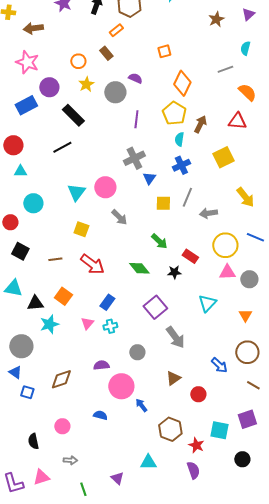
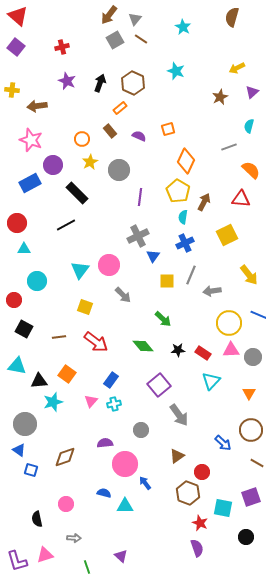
purple semicircle: (135, 78) -> (139, 136), moved
red rectangle: (190, 256) -> (203, 353), moved
brown hexagon: (170, 429) -> (188, 493), moved
cyan triangle: (148, 462) -> (125, 506), moved

